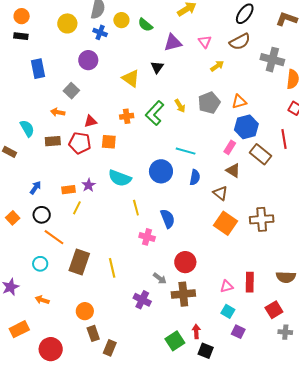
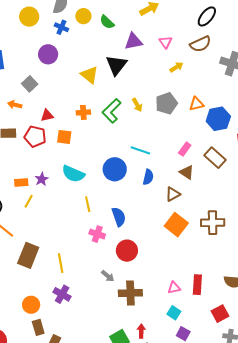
black triangle: (157, 67) -> (116, 65), size x1.6
blue hexagon: (246, 127) -> (218, 119), moved
brown triangle: (220, 193) -> (173, 194), turned 49
red circle: (185, 262) -> (127, 251), moved
purple cross: (142, 300) -> (62, 294), moved

